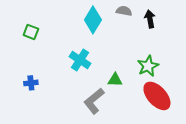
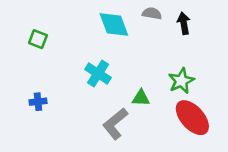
cyan diamond: (93, 20) -> (114, 24), turned -52

